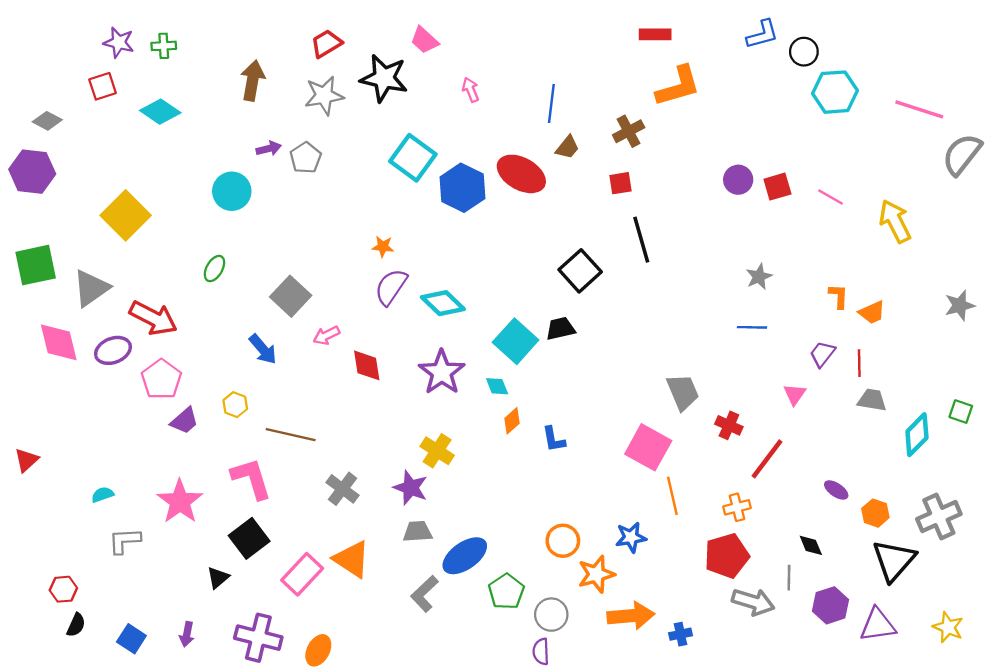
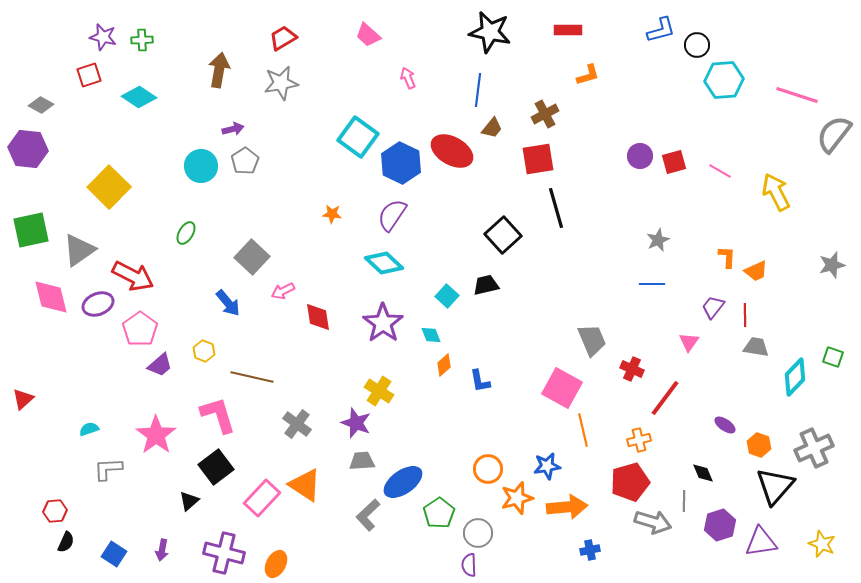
black star: (384, 78) -> (490, 32), moved
orange L-shape: (678, 86) -> (588, 75), size x0.6
gray pentagon: (306, 158) -> (245, 161), moved
red square: (621, 183) -> (538, 159), size x1.6
purple semicircle: (391, 287) -> (392, 215), moved
cyan square: (516, 341) -> (447, 296), size x0.6
orange arrow: (631, 616) -> (567, 507), moved

